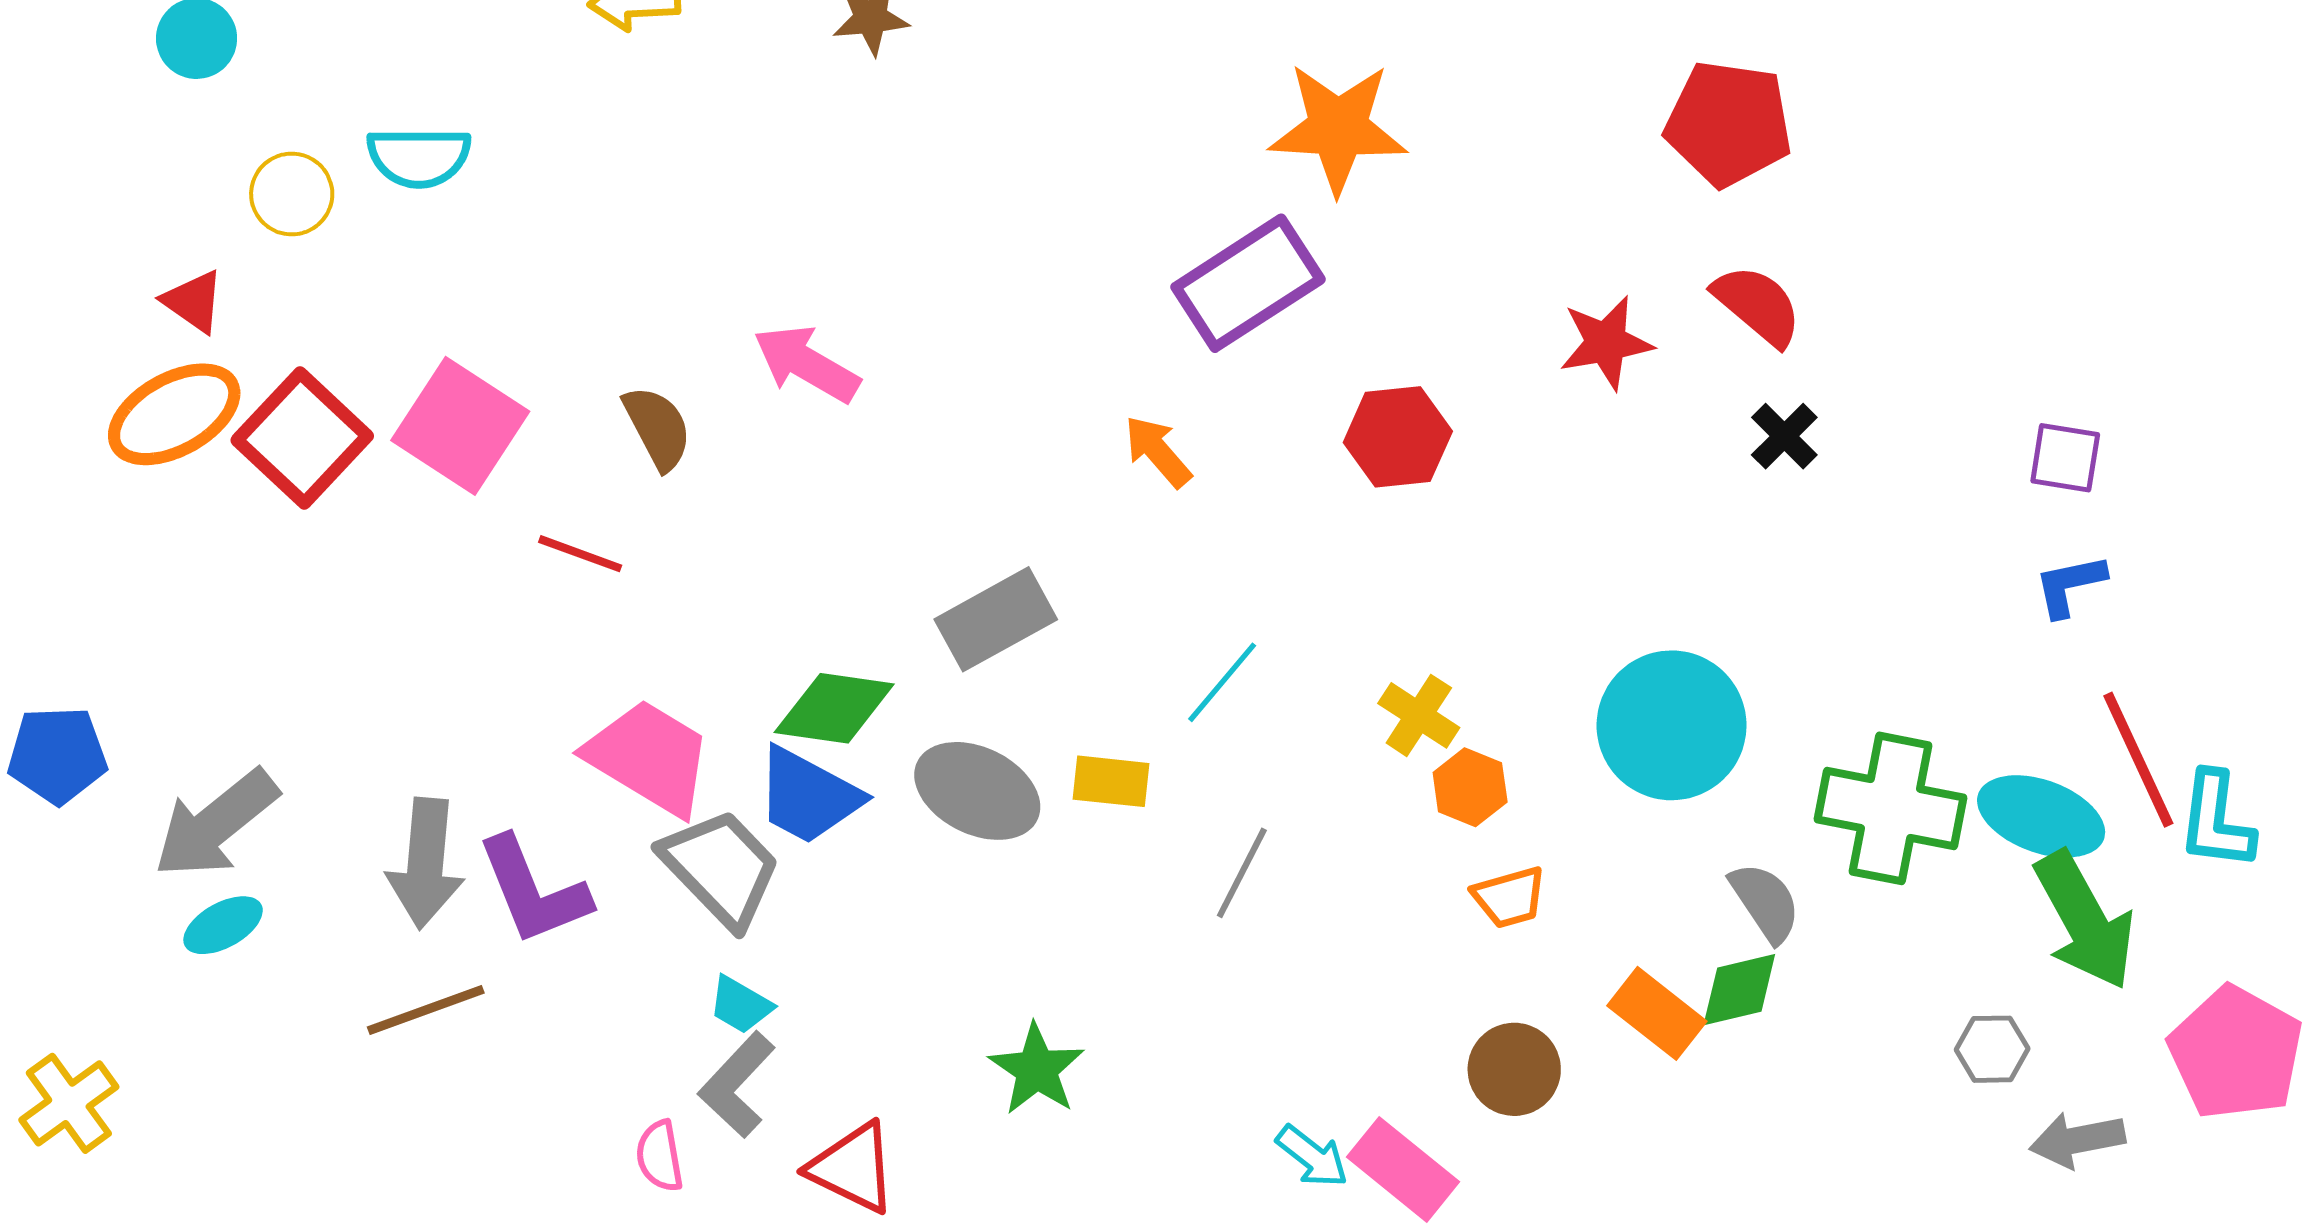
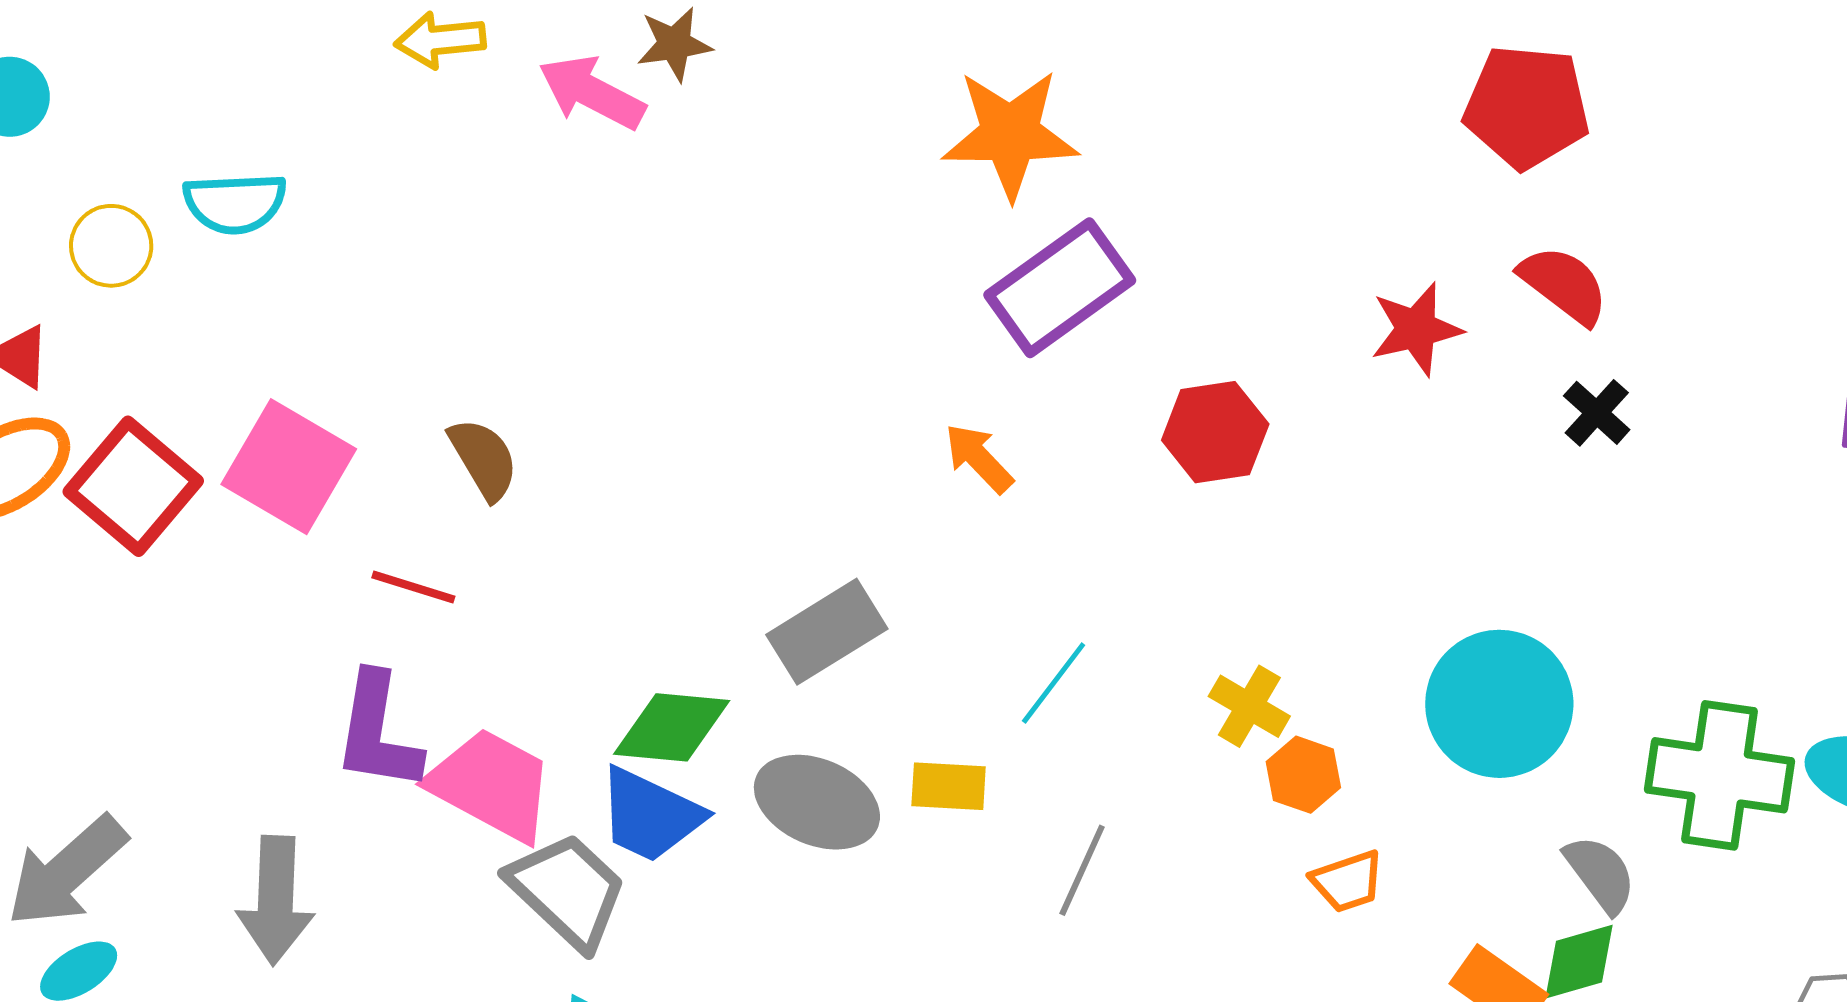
orange star: (1338, 128) -> (1010, 134), moved
pink arrow: (806, 364) -> (592, 92), moved
purple L-shape: (533, 891) -> (378, 732), moved, turned 34

